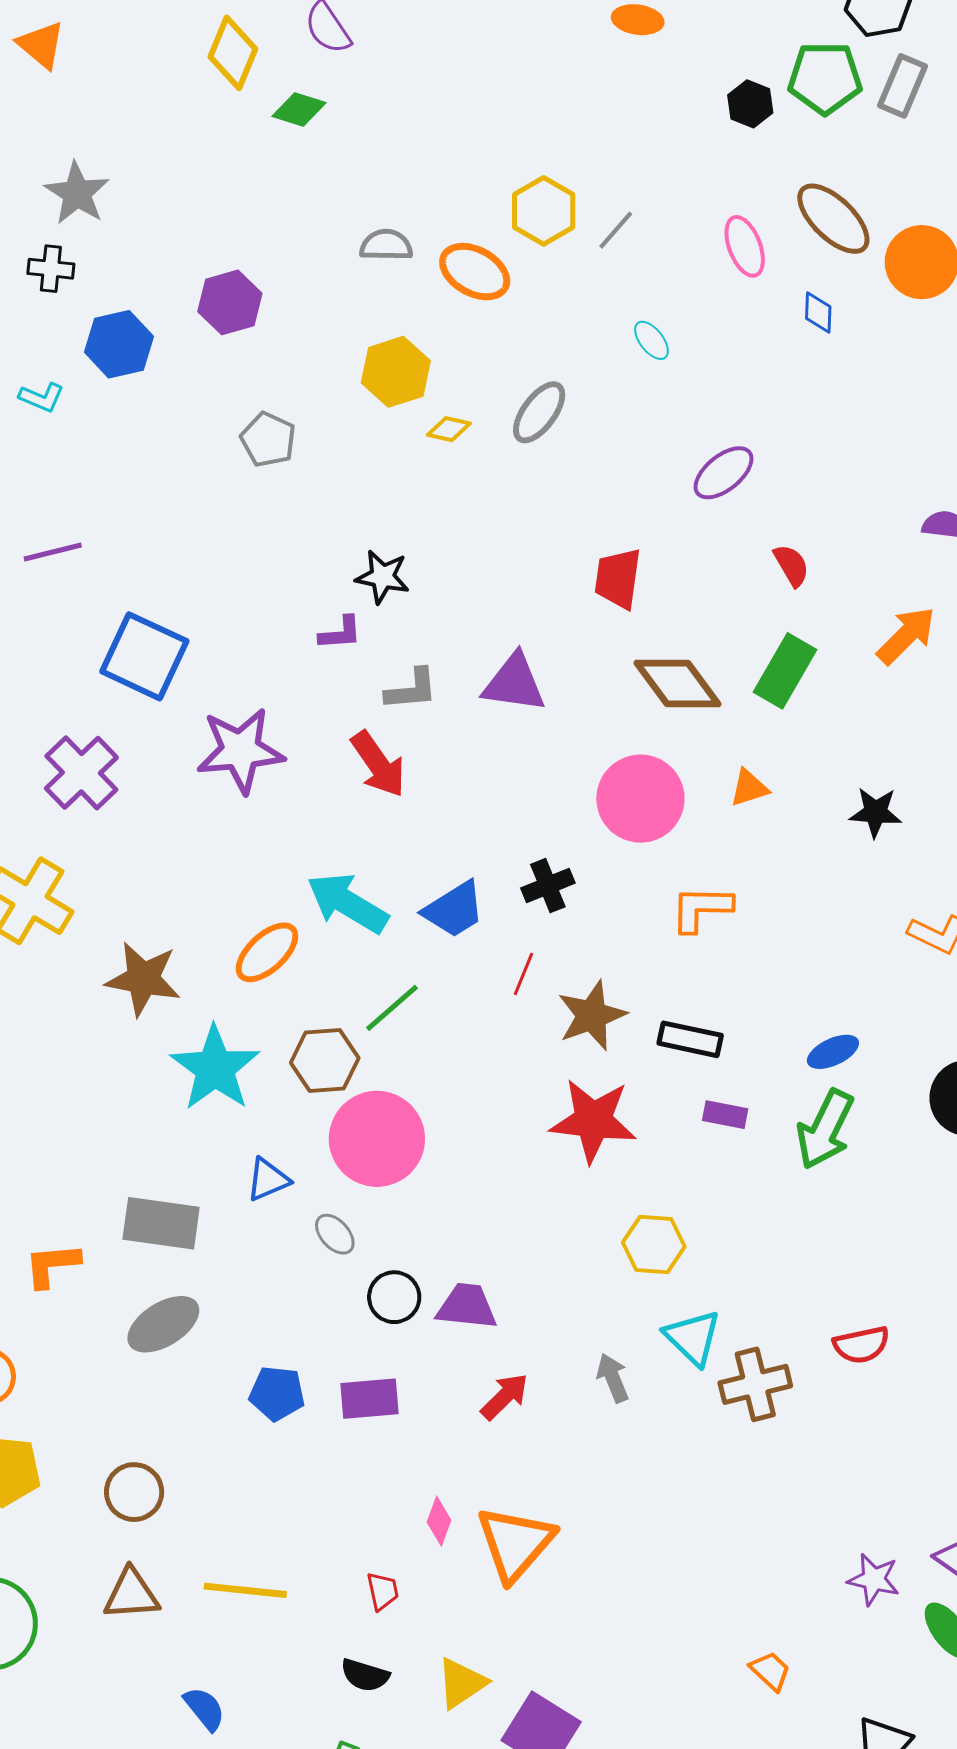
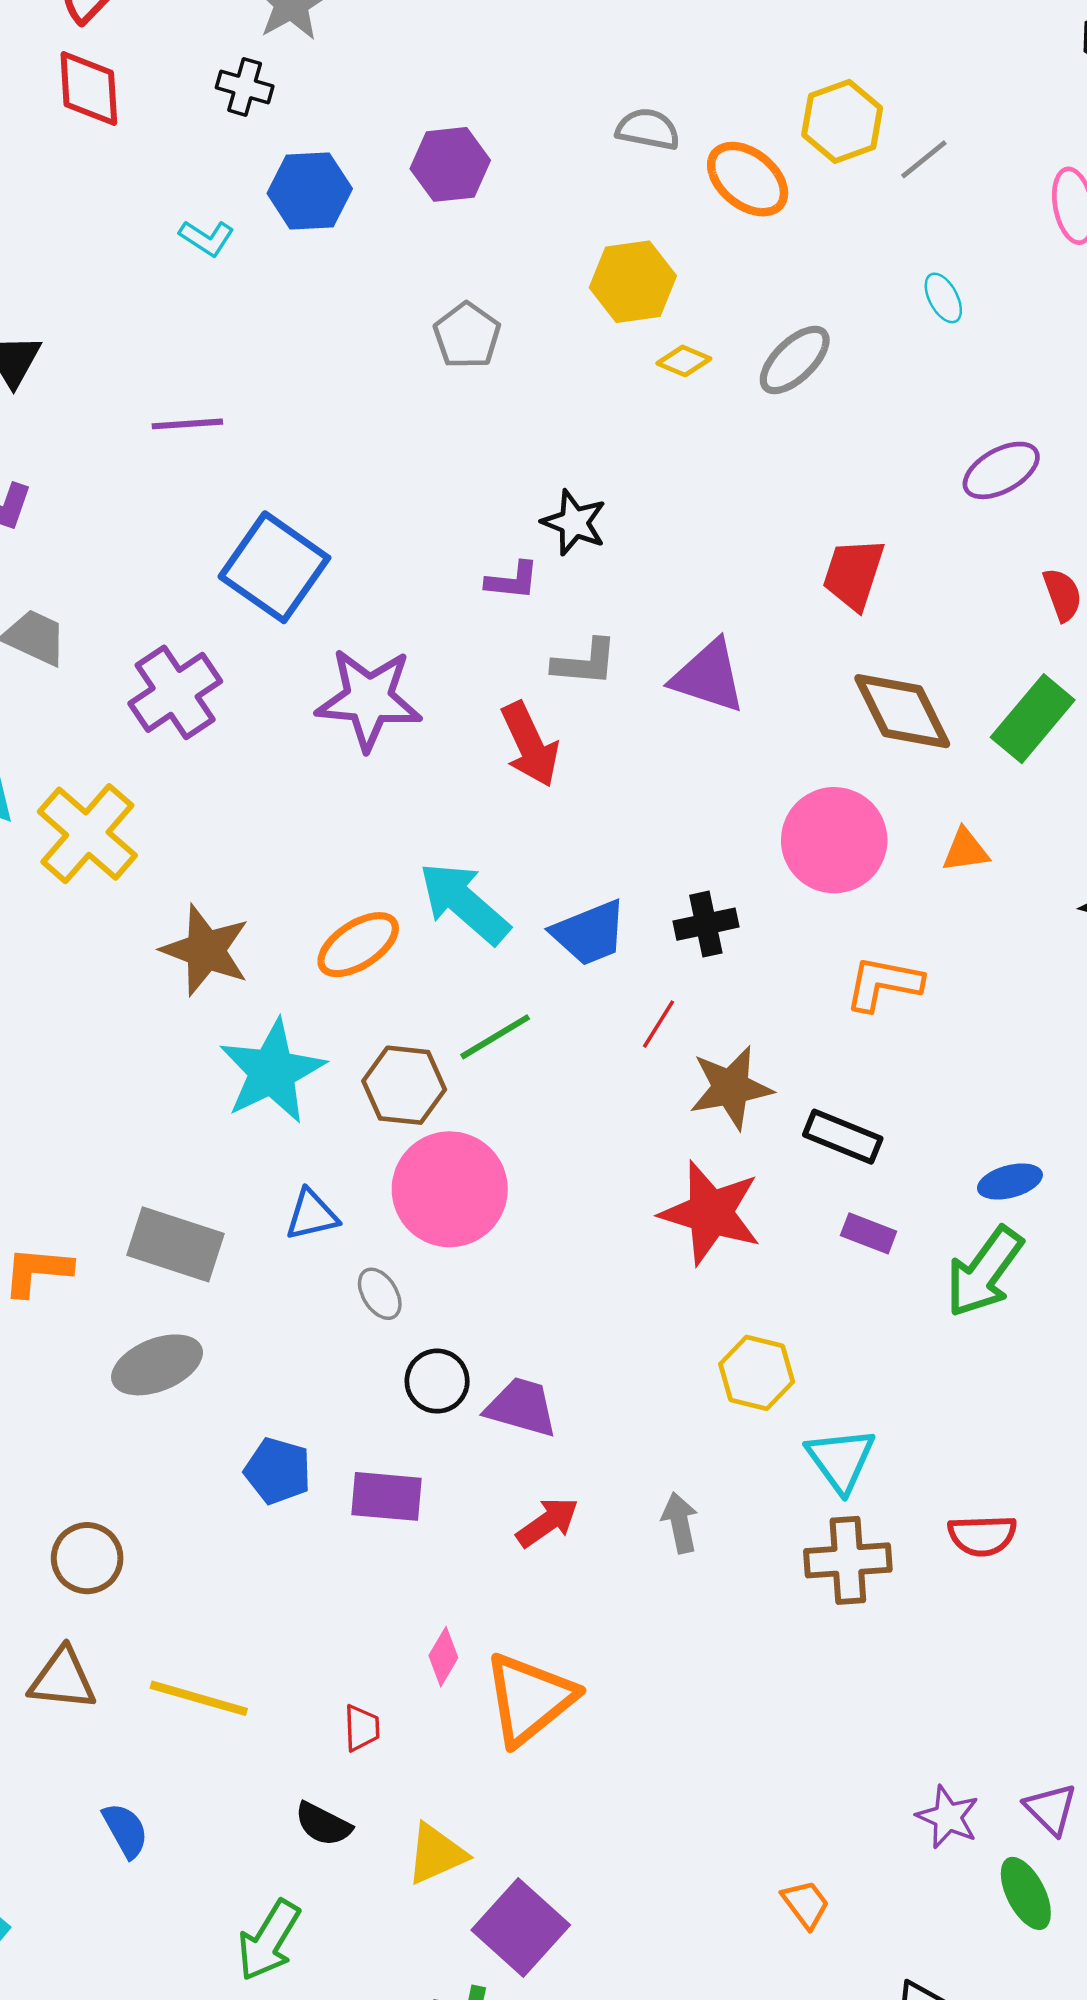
cyan triangle: (693, 1338) -> (841, 1460), moved

